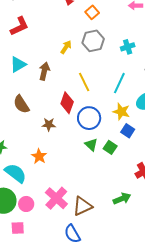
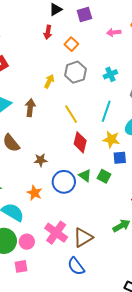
red diamond: (67, 103) -> (80, 142), moved
blue circle: (89, 118) -> (64, 182), moved
blue square: (128, 131) -> (120, 158), turned -32

